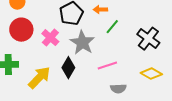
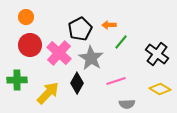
pink cross: (50, 38) -> (59, 53), size x1.4

